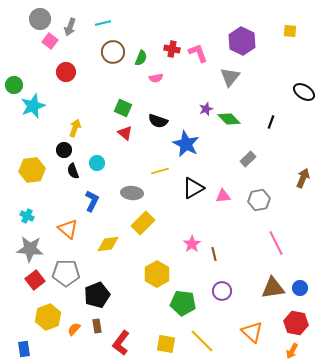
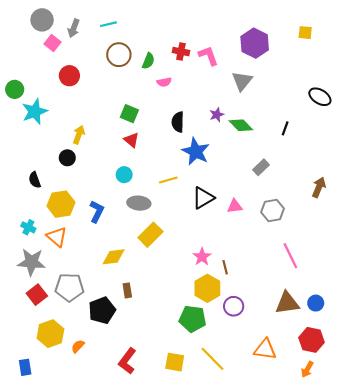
black semicircle: (158, 121) -> (178, 122), moved, turned 72
cyan circle: (97, 163) -> (124, 175), moved
yellow hexagon: (32, 170) -> (61, 204), moved
black semicircle: (73, 171) -> (35, 180), moved
orange triangle: (68, 229) -> (57, 237), moved
yellow hexagon: (157, 274) -> (207, 288), moved
brown rectangle: (97, 326) -> (127, 290), moved
orange triangle: (252, 332) -> (265, 349), turned -35

